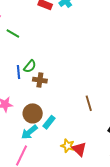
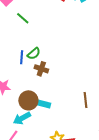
cyan rectangle: (49, 122) -> (43, 104), moved, turned 56

